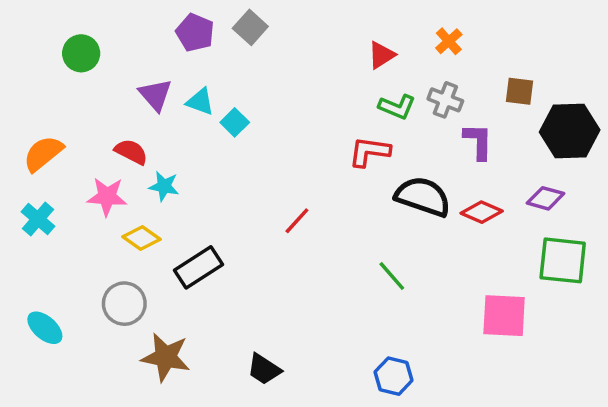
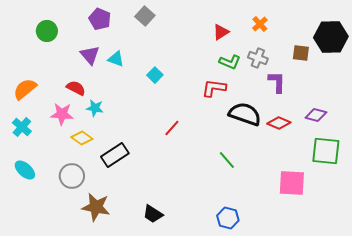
purple pentagon: (195, 33) -> (100, 19), moved
cyan square: (235, 122) -> (155, 75), moved
black hexagon: (570, 131) -> (331, 37), moved
cyan ellipse: (45, 328) -> (25, 170), moved

